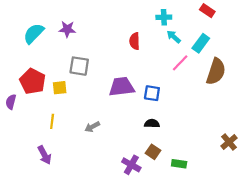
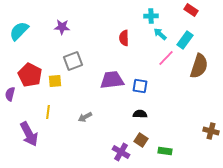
cyan semicircle: (34, 33) -> (19, 31), moved
gray square: (79, 66) -> (73, 61), turned -30
brown cross: (229, 142) -> (211, 131), turned -35
purple arrow: (44, 155) -> (29, 134), moved, size x1.4

